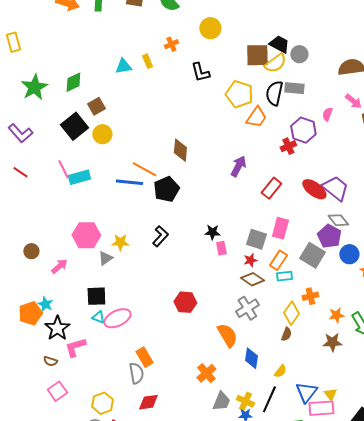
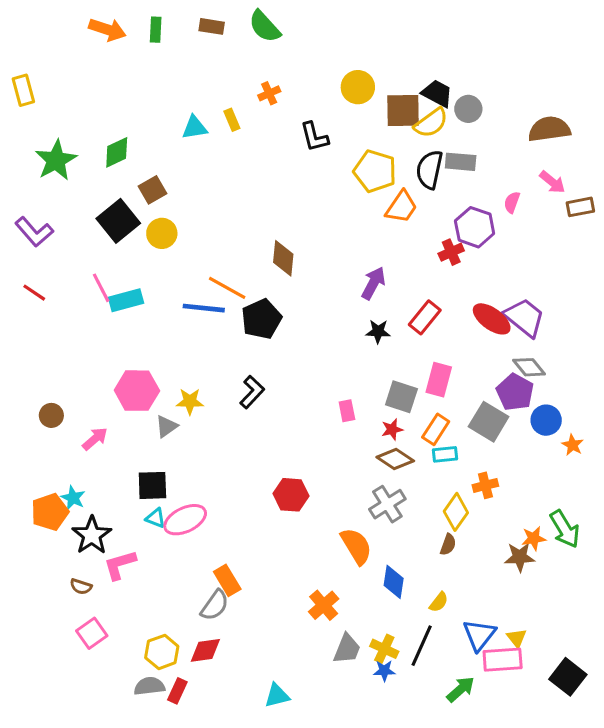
yellow circle: (210, 28) -> (358, 87), moved
black star: (212, 232) -> (378, 331), moved
orange star: (336, 315) -> (534, 538), moved
gray semicircle: (136, 373) -> (215, 605), turned 45
red diamond: (148, 402) -> (205, 650), moved

